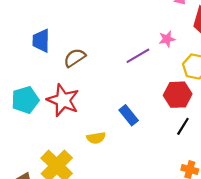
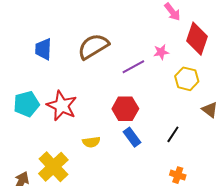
brown semicircle: (75, 58) -> (93, 46), moved, size x1.5
red hexagon: (178, 95) -> (125, 109), moved
blue rectangle: (129, 115) -> (132, 137), moved

